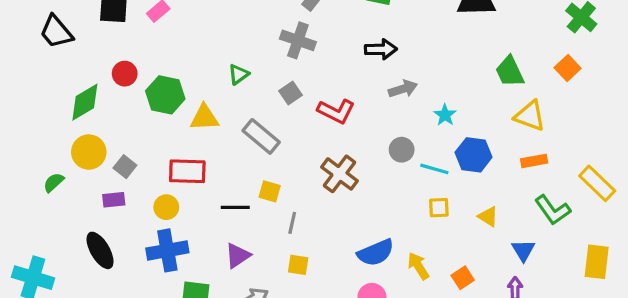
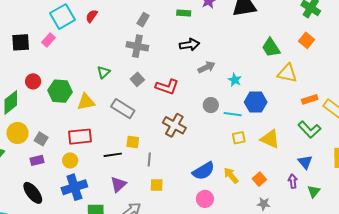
orange rectangle: (534, 161) -> (310, 99), moved
yellow triangle: (488, 216) -> (270, 139), size x1.5
blue triangle: (523, 250) -> (305, 162), moved

